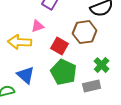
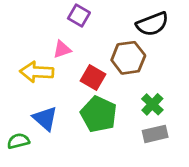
gray rectangle: (92, 86) -> (155, 134), moved

